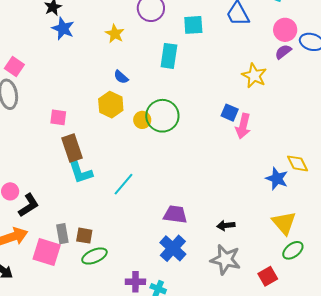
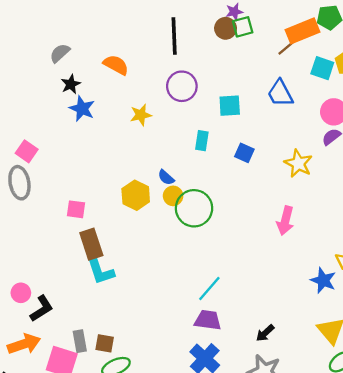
yellow star: (115, 34) -> (141, 115), turned 30
cyan rectangle: (169, 56) -> (202, 141), size x0.7
blue semicircle: (121, 77) -> (166, 177), moved
blue square: (230, 113) -> (244, 153), moved
yellow circle: (142, 120) -> (173, 196), moved
cyan line: (124, 184) -> (209, 288), moved
black arrow: (226, 225) -> (265, 333), turned -36

